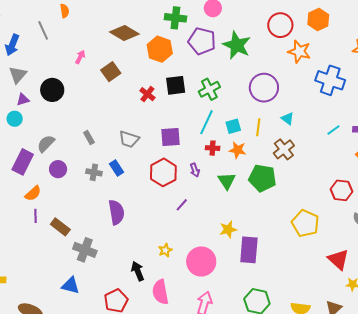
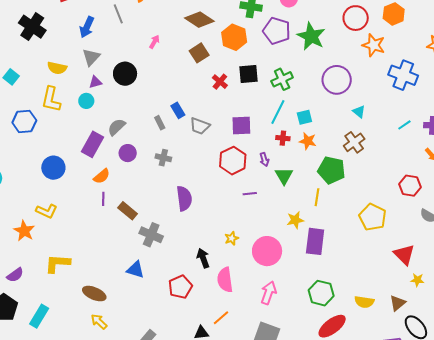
brown square: (111, 72) -> (199, 53), moved
yellow line: (258, 127) -> (317, 197), moved
blue rectangle: (117, 168) -> (178, 110), moved
green triangle: (227, 181) -> (284, 176), moved
purple line: (182, 205) -> (250, 194), turned 40

